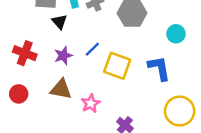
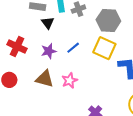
yellow square: (117, 66) -> (104, 48), moved
pink star: (91, 103) -> (70, 81), moved

